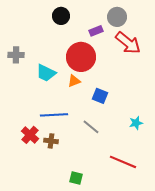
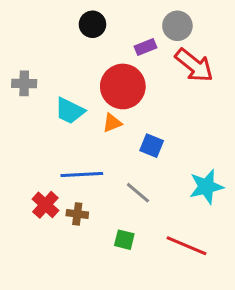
cyan star: (136, 123) -> (206, 187), size x1.6
green square: (76, 178) -> (124, 240), moved

